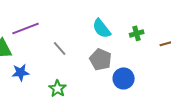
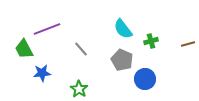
green cross: (137, 33) -> (151, 41), moved

